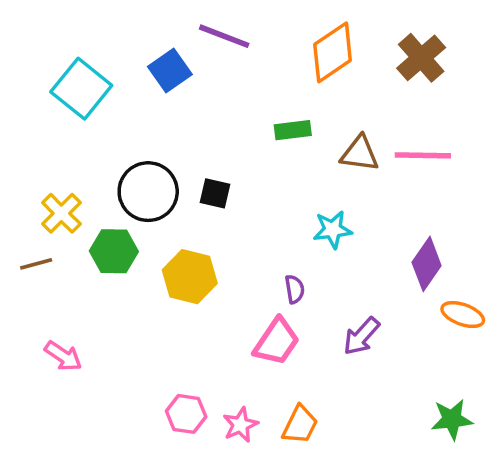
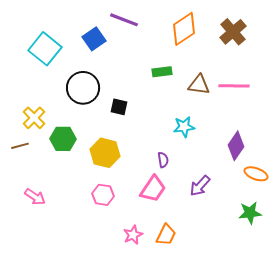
black circle: (148, 192) -> (83, 88), moved
pink hexagon: (186, 414) -> (103, 195), moved
green star: (452, 419) -> (250, 213), moved

